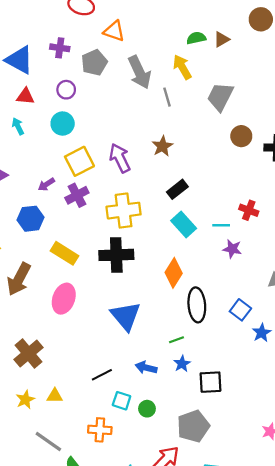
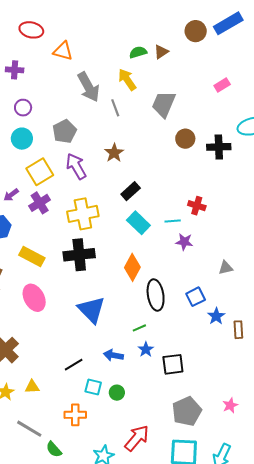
gray pentagon: (94, 63) -> (64, 131), moved
pink ellipse: (64, 299) -> (34, 298), turned -44
blue square: (240, 310) -> (196, 297), turned 30
gray pentagon: (193, 426) -> (187, 411), moved

